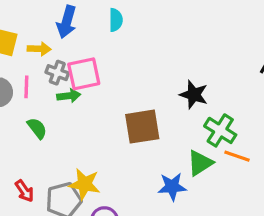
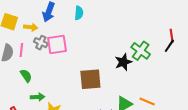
black star: (194, 95) -> (123, 62), turned 30
green arrow: (69, 96) -> (38, 97), moved
green cross: (220, 130) -> (141, 51), moved

